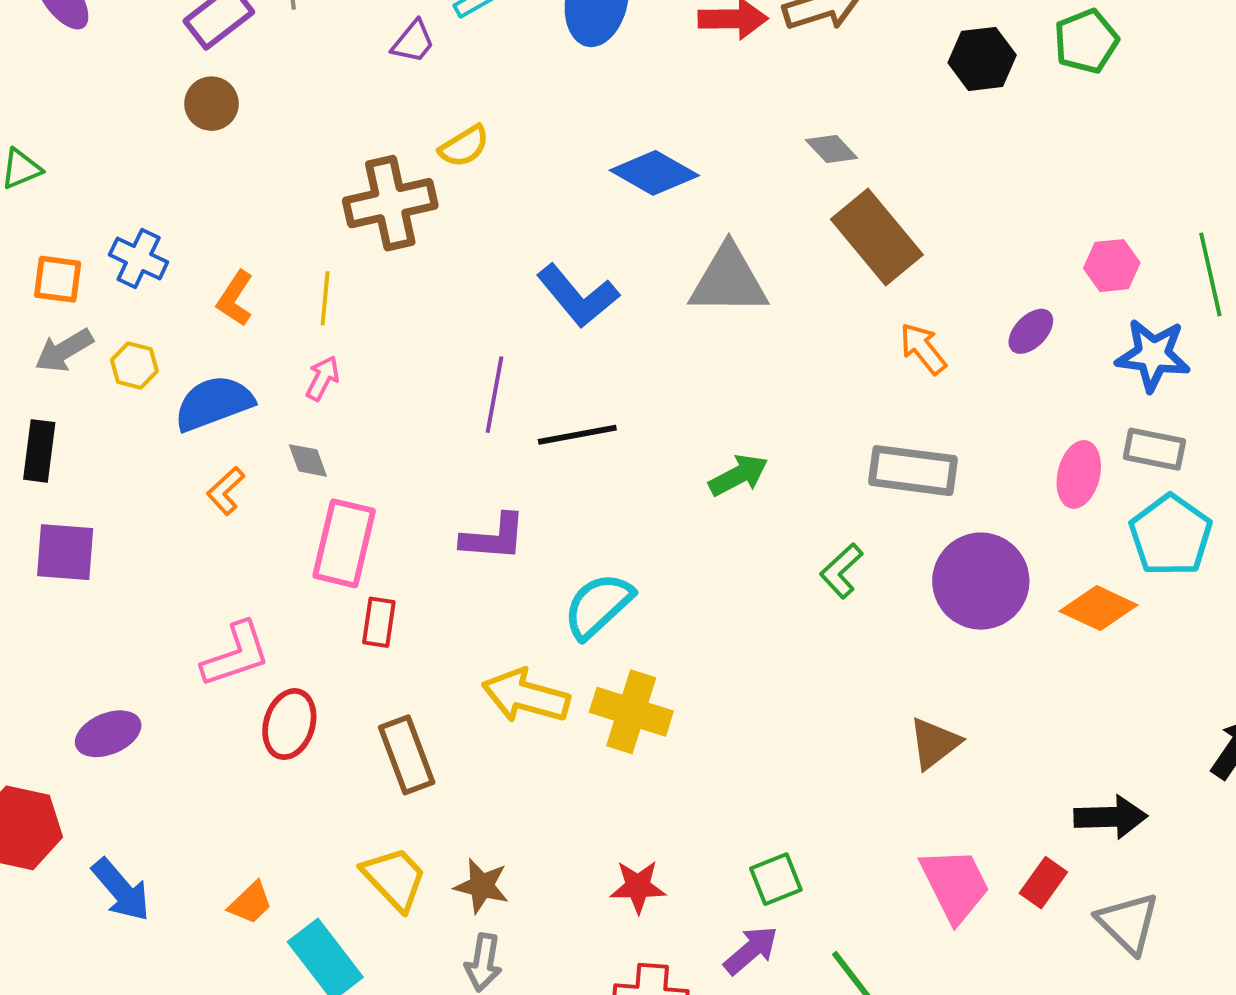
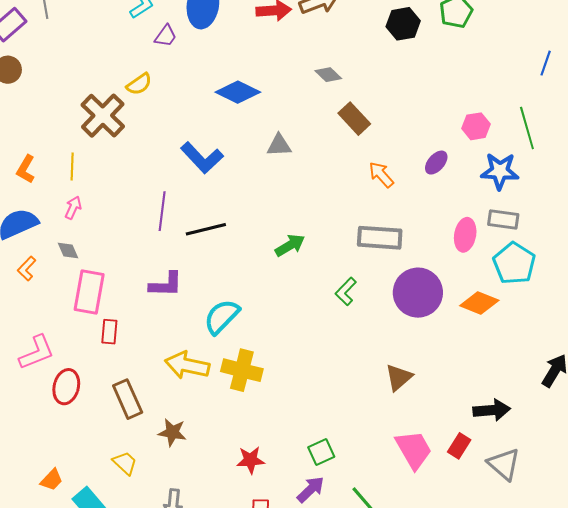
purple trapezoid: (413, 42) -> (166, 36), moved
brown cross: (390, 203) -> (103, 116), turned -30
brown rectangle: (877, 237) -> (354, 119), size x0.7
gray triangle: (728, 280) -> (279, 145), size x0.6
yellow trapezoid: (394, 879) -> (125, 463), size x0.7
brown star: (482, 886) -> (172, 432), moved

